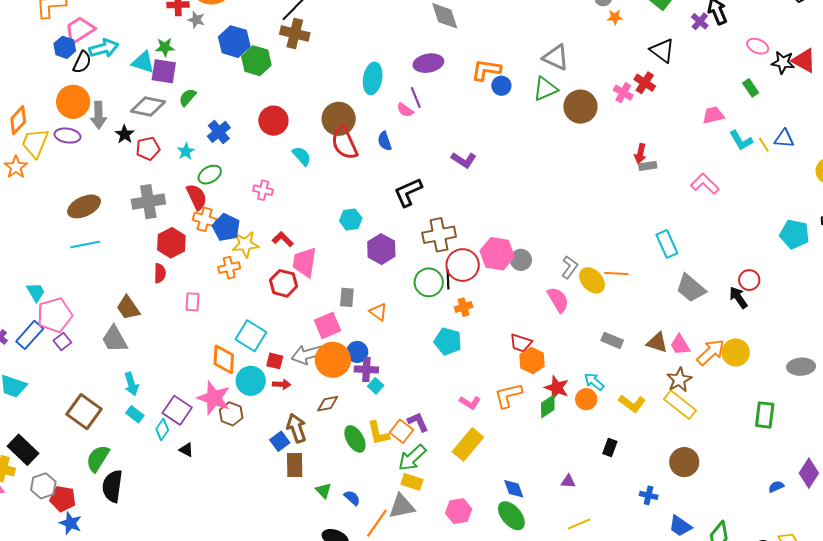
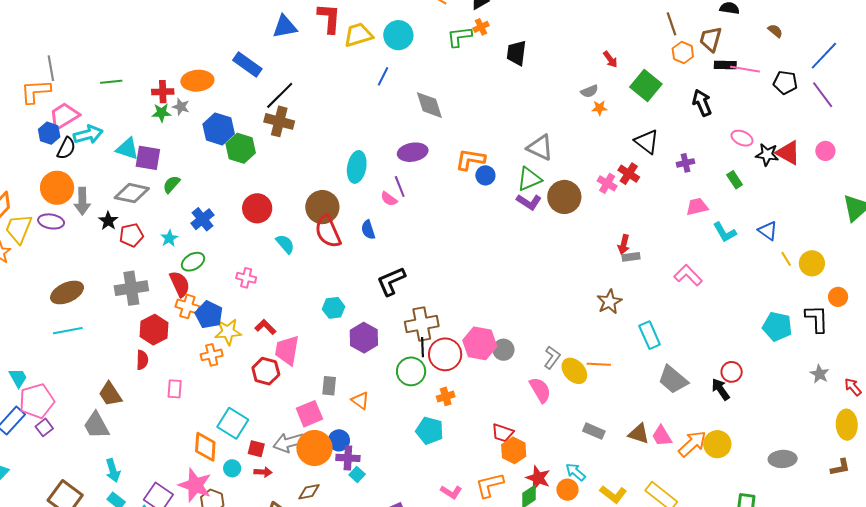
purple cross: (700, 21) -> (685, 163), moved, turned 36
green star: (165, 47) -> (162, 113), moved
blue triangle: (784, 139) -> (768, 231), turned 30
yellow line: (764, 145) -> (786, 259), moved
purple L-shape: (464, 160) -> (529, 202), moved
black line: (448, 279) -> (422, 347), moved
brown star: (679, 380) -> (609, 302), moved
cyan circle: (251, 381) -> (232, 468), size x0.6

